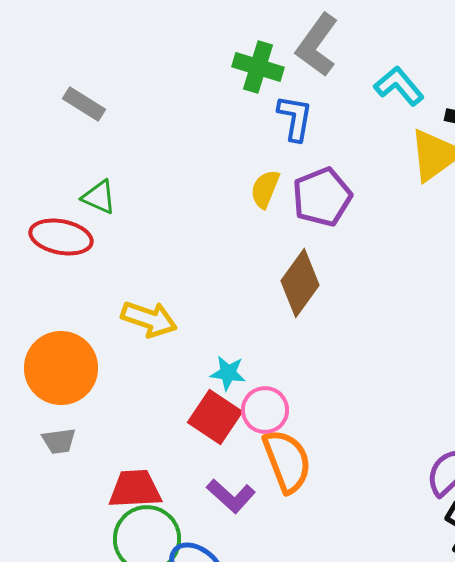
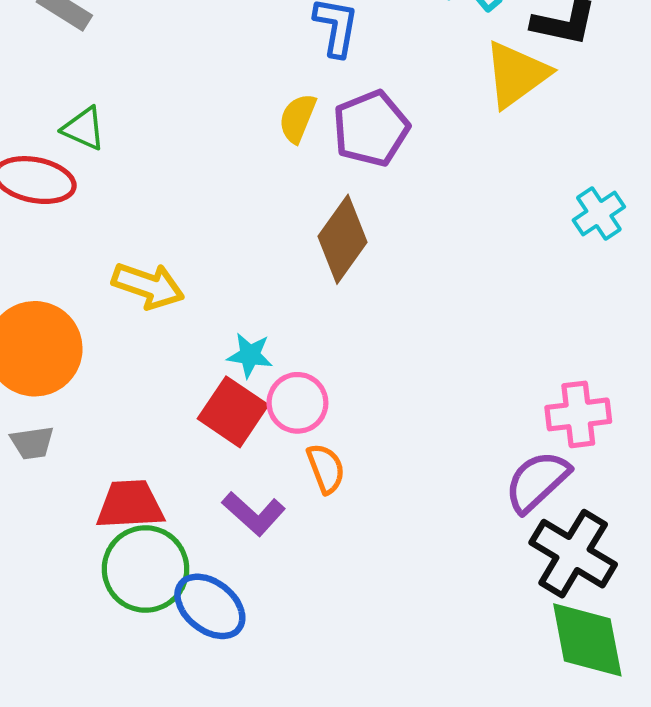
orange semicircle: (287, 461) -> (326, 469), size x0.6

